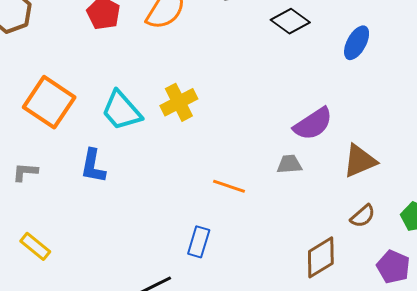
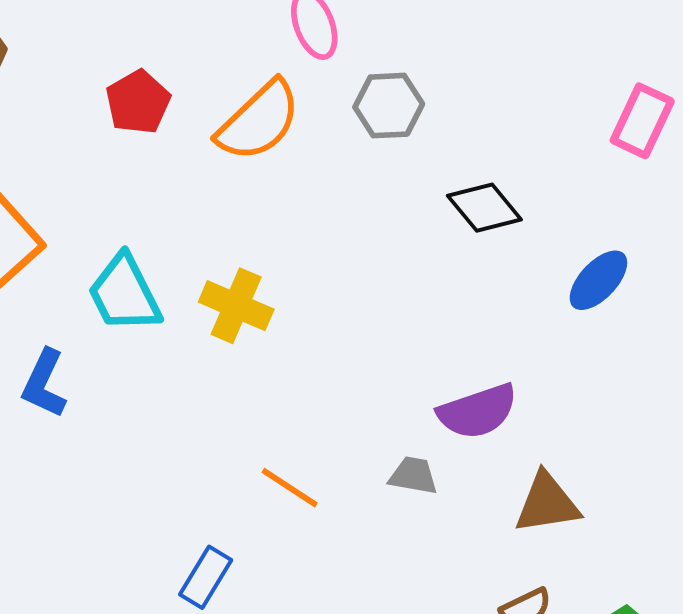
yellow cross: (179, 102) -> (236, 306), turned 36

